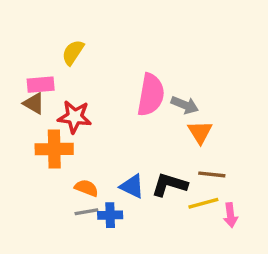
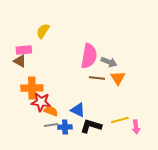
red star: (75, 117) -> (41, 102), moved
brown line: (212, 174) -> (97, 78), moved
black L-shape: (169, 185) -> (91, 126), moved

